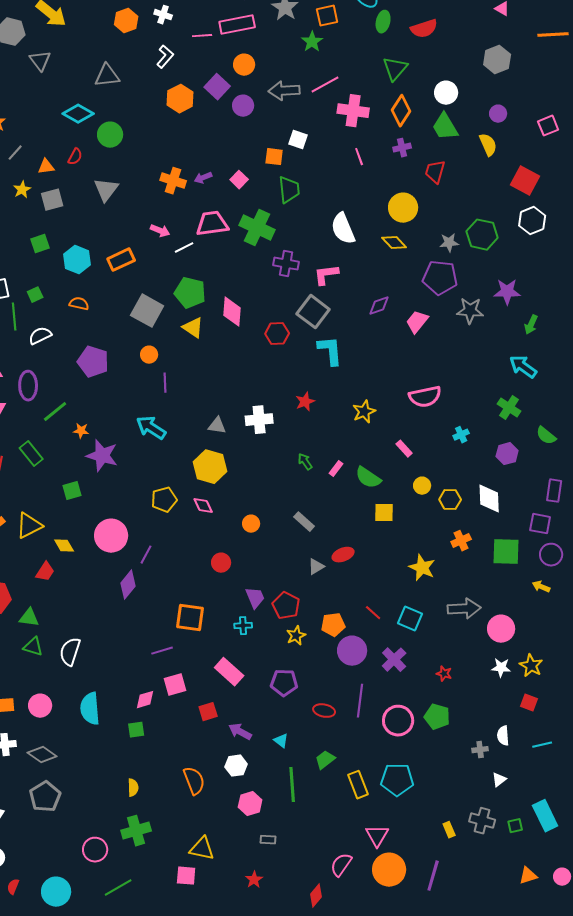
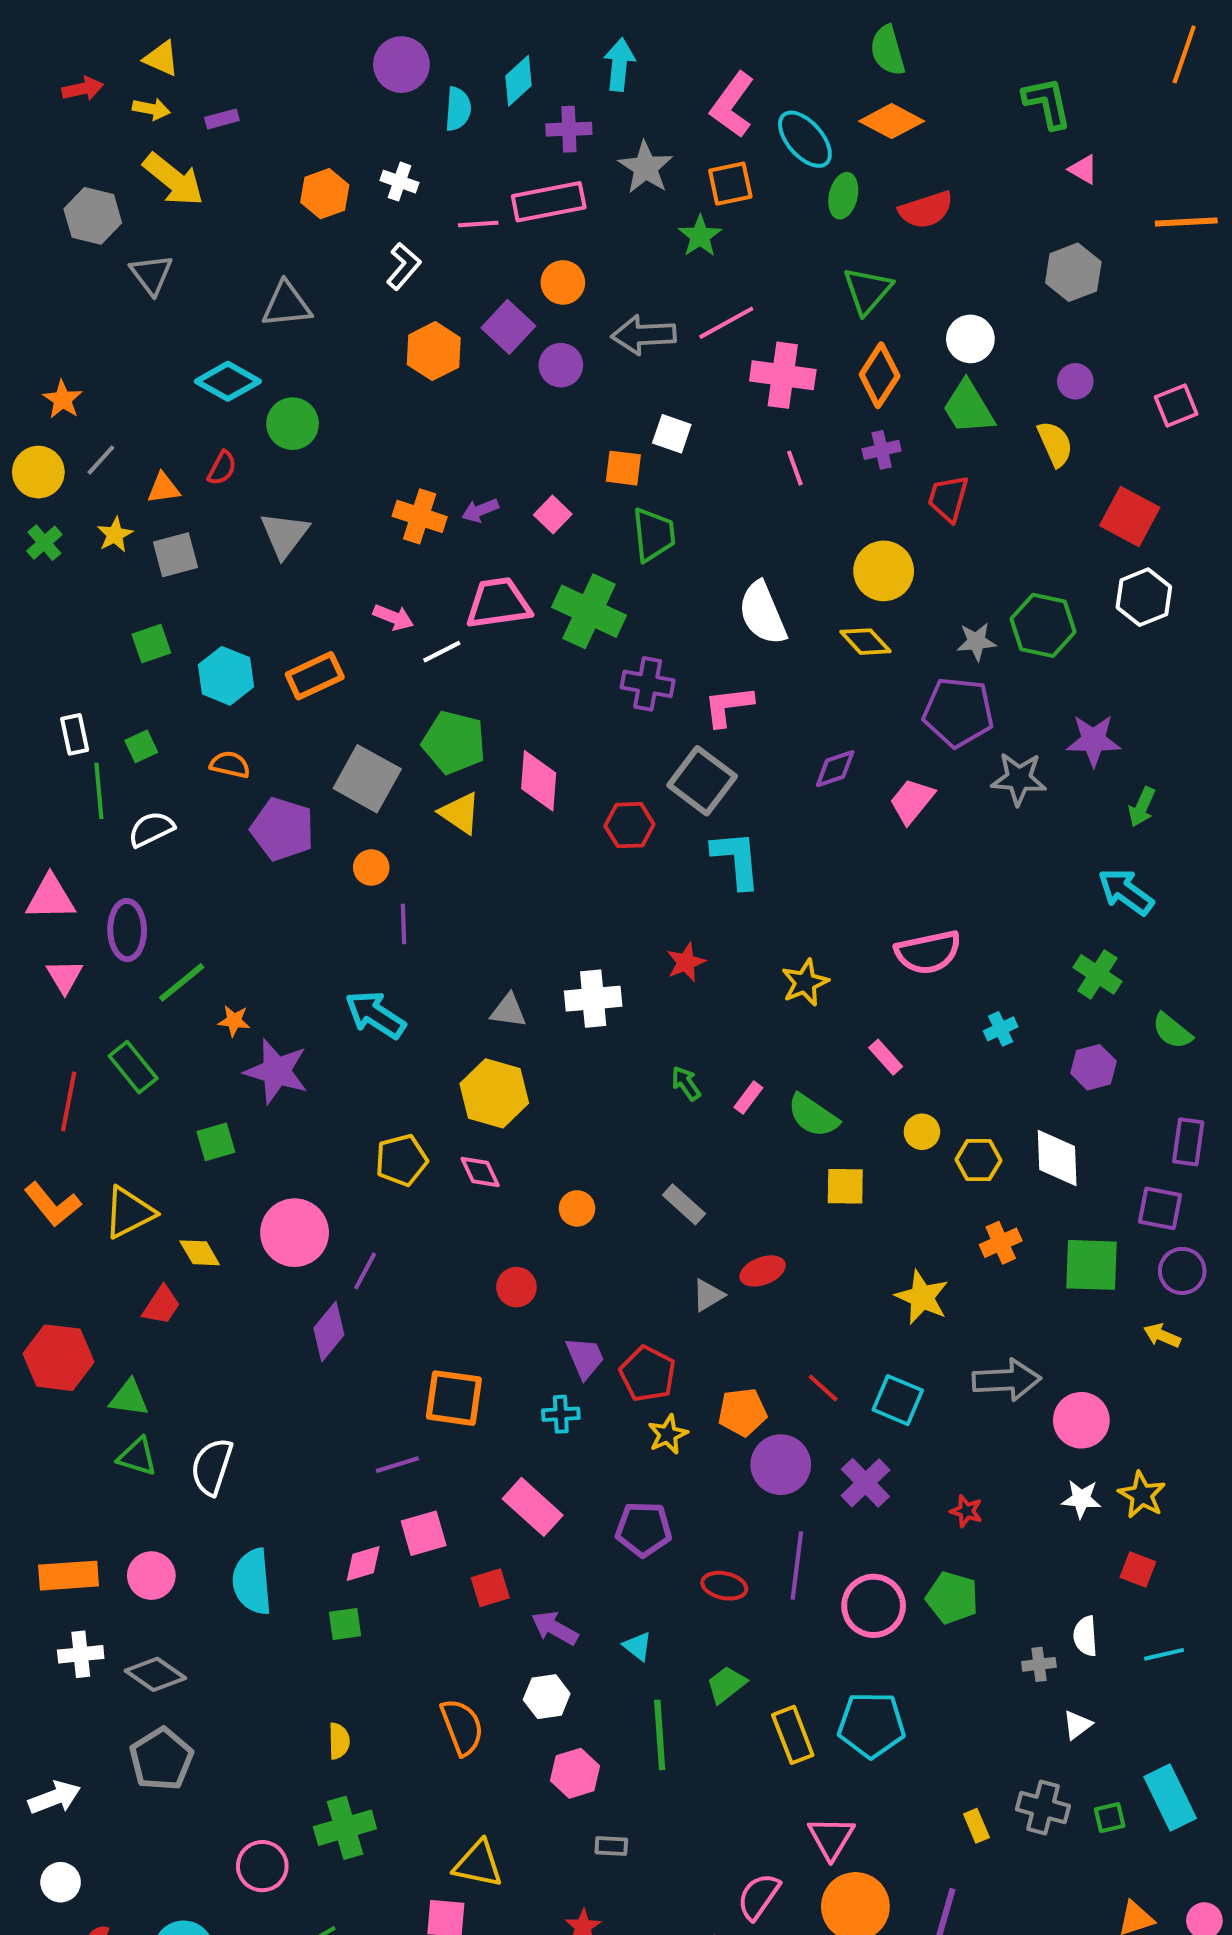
purple pentagon: (93, 362) -> (282, 829), moved

